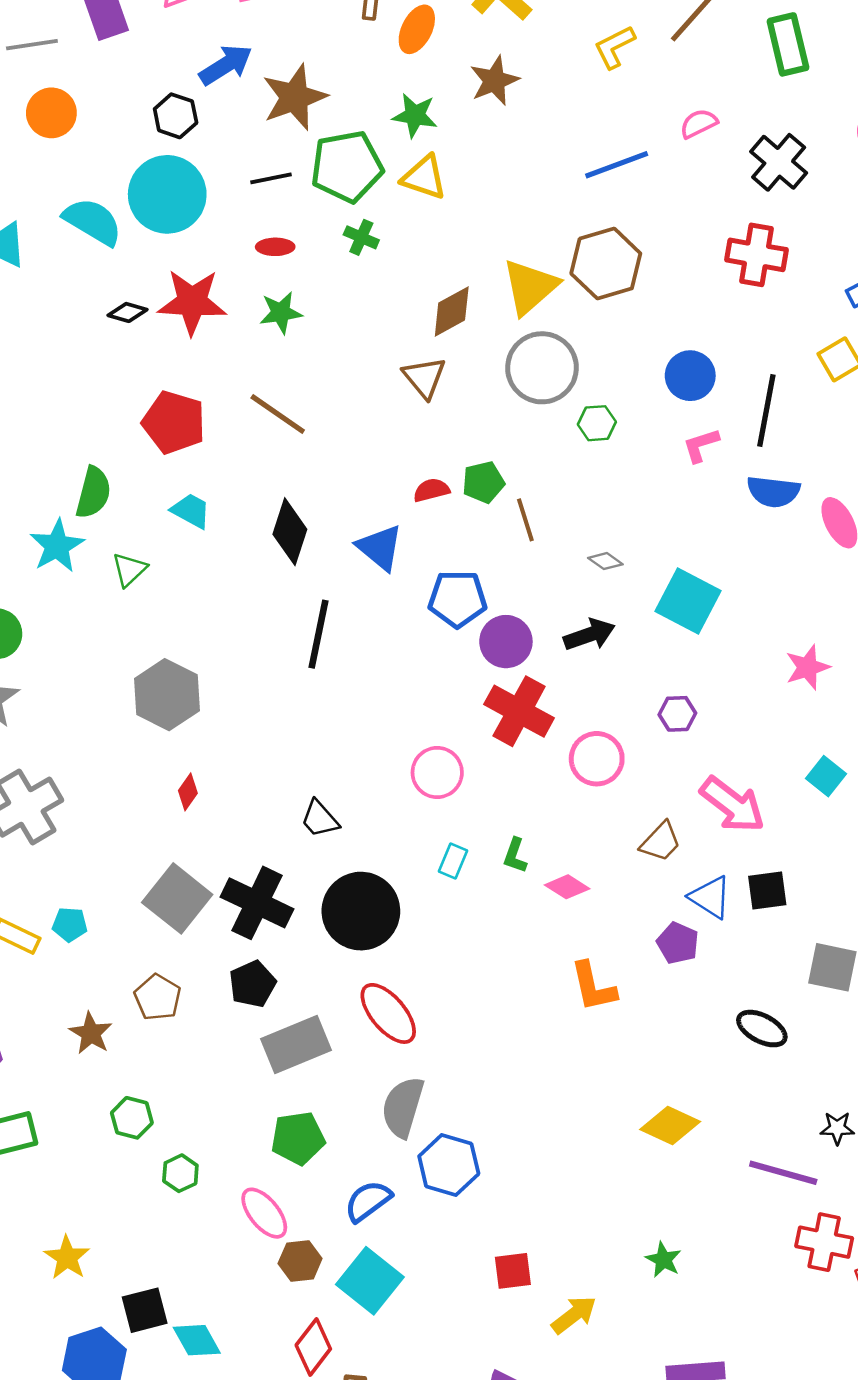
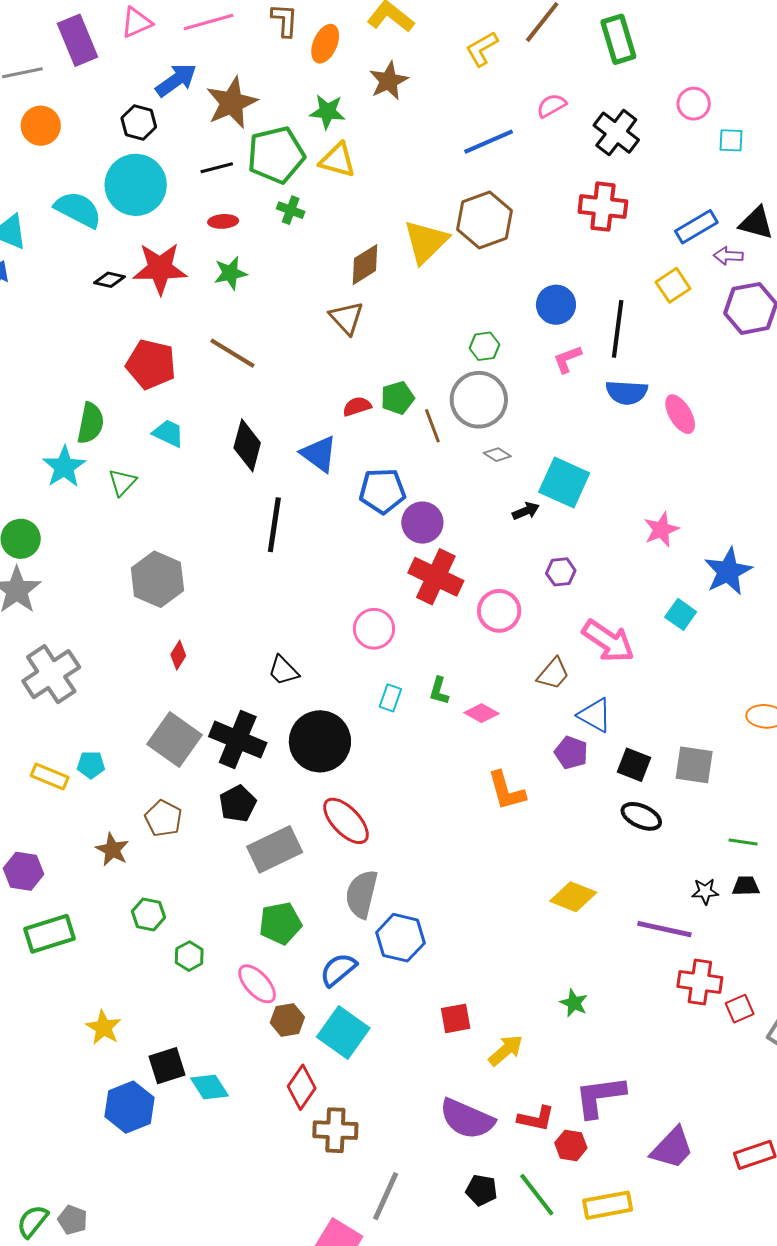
gray circle: (542, 368) -> (479, 400), moved
black arrow: (589, 635) -> (526, 511), moved, size x0.7
black square: (767, 890) -> (634, 765), moved, turned 32

